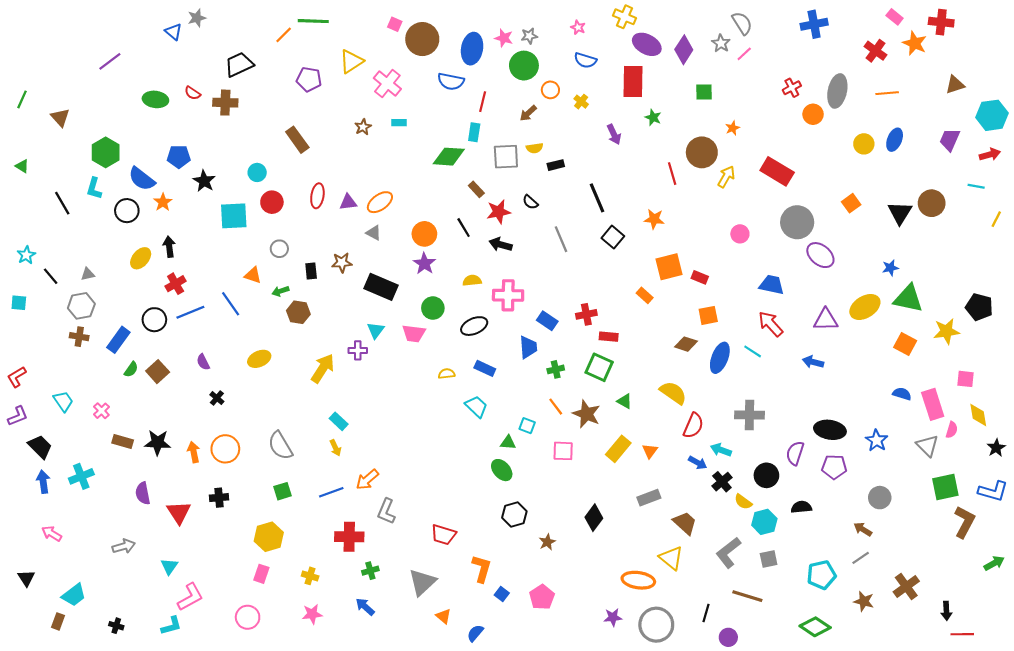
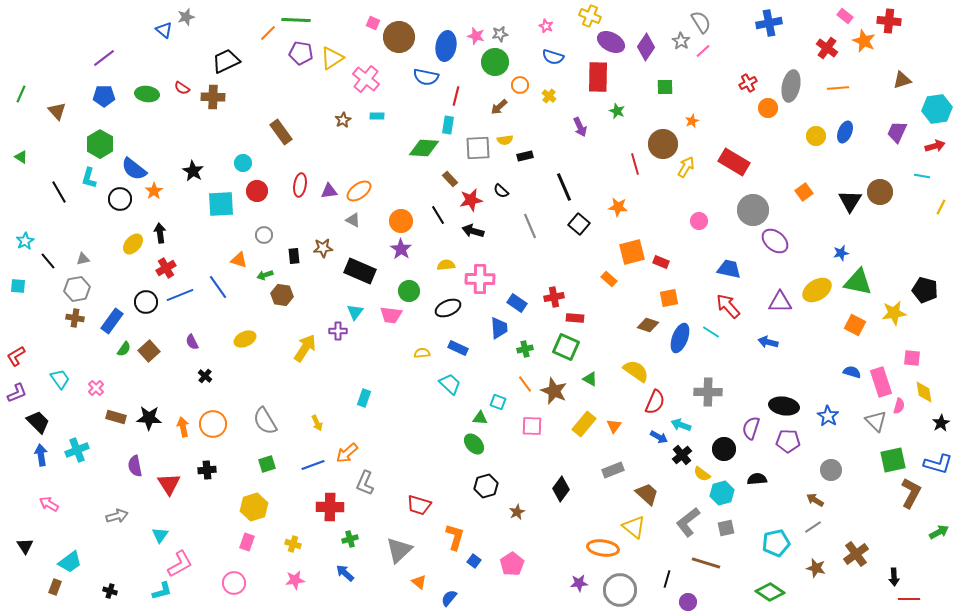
purple pentagon: (309, 79) -> (301, 53), moved
blue pentagon: (179, 157) -> (104, 96), moved
cyan rectangle: (339, 421) -> (364, 398), moved, turned 66

